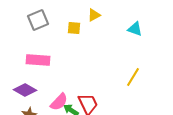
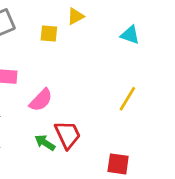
pink semicircle: (59, 102) -> (41, 100), moved

